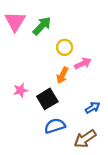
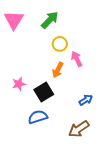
green arrow: (42, 26) -> (50, 20), moved
pink arrow: (83, 63) -> (77, 59), turned -91
blue semicircle: (55, 126) -> (38, 117), moved

